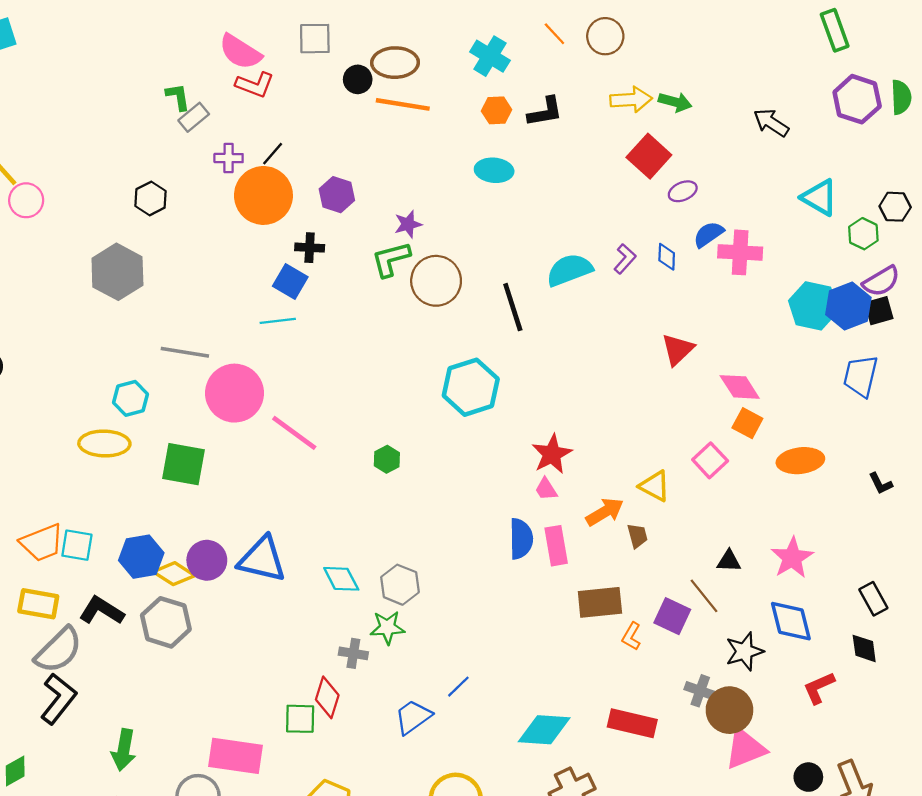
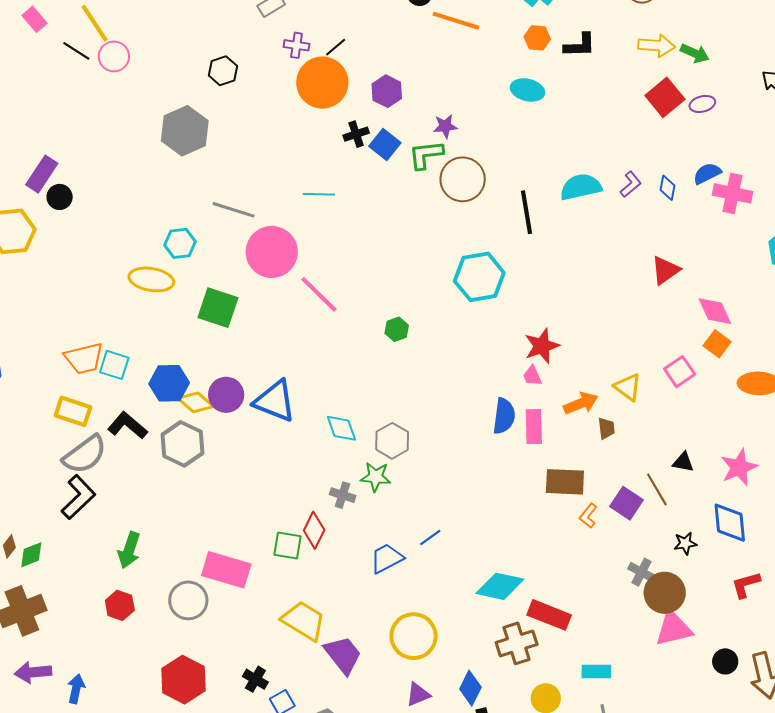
purple ellipse: (683, 191) -> (702, 104), moved
black cross: (310, 248) -> (356, 134), turned -30
blue square: (290, 281) -> (385, 144), moved
black star: (744, 651) -> (685, 543), size x0.7
red rectangle: (632, 723) -> (549, 615), moved

